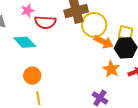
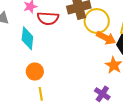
cyan diamond: (25, 42) -> (27, 38), turned 50

